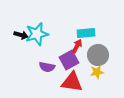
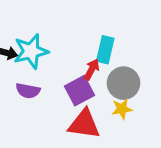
cyan rectangle: (86, 33) -> (105, 50), turned -72
purple semicircle: (47, 67) -> (28, 91), moved

